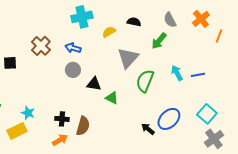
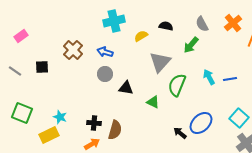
green triangle: (112, 98) -> (153, 102), moved

